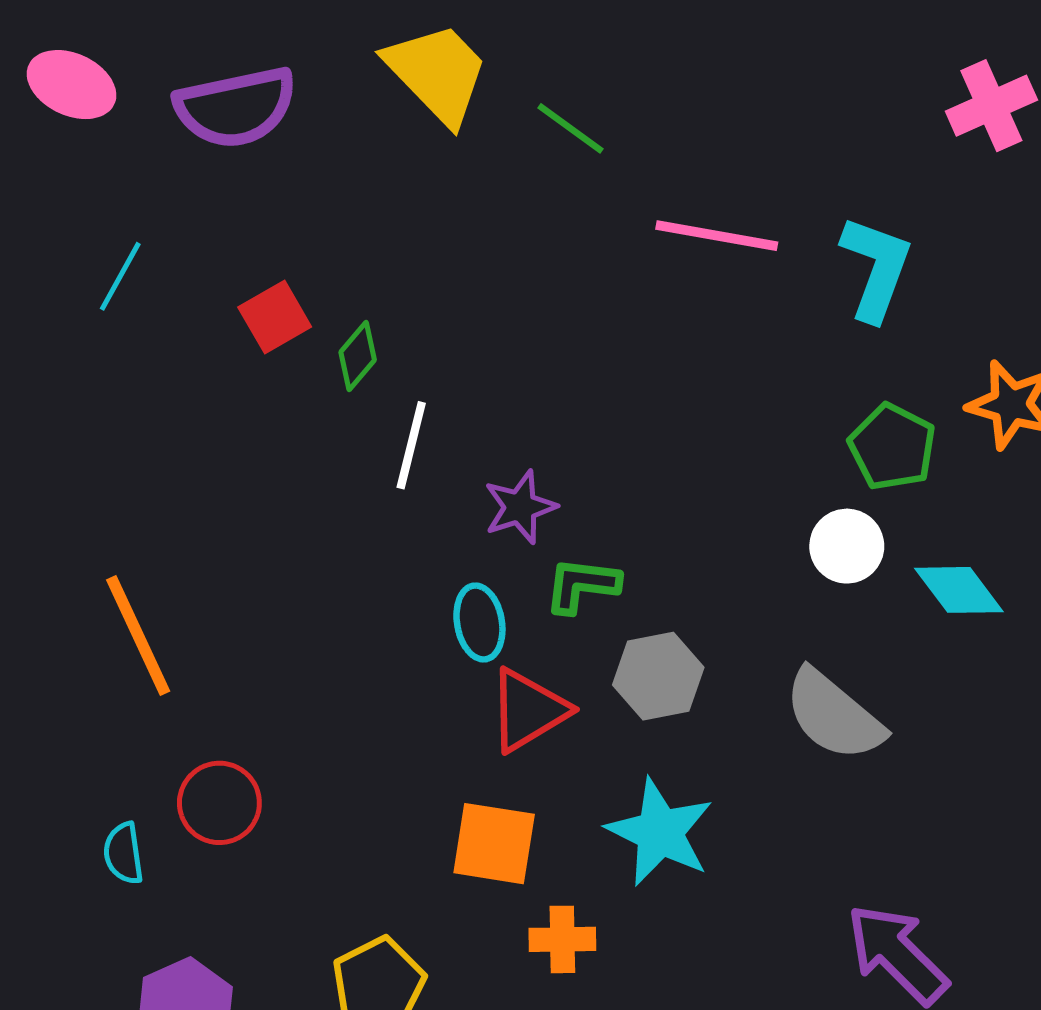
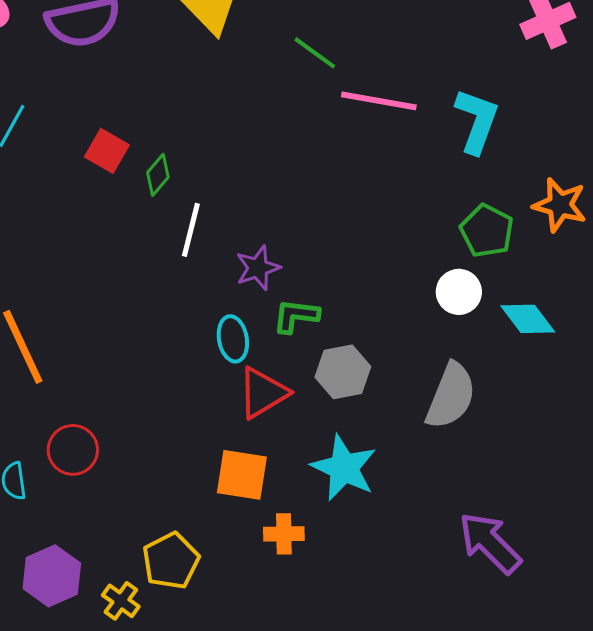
green line: (570, 128) -> (315, 53), moved
red square: (275, 317) -> (107, 151), turned -30
gray semicircle: (834, 715) -> (451, 396), turned -108

